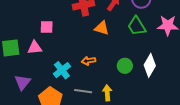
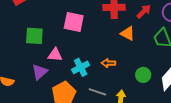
pink square: (47, 27) -> (74, 22), size x1.5
pink triangle: (35, 48) -> (55, 55), moved

